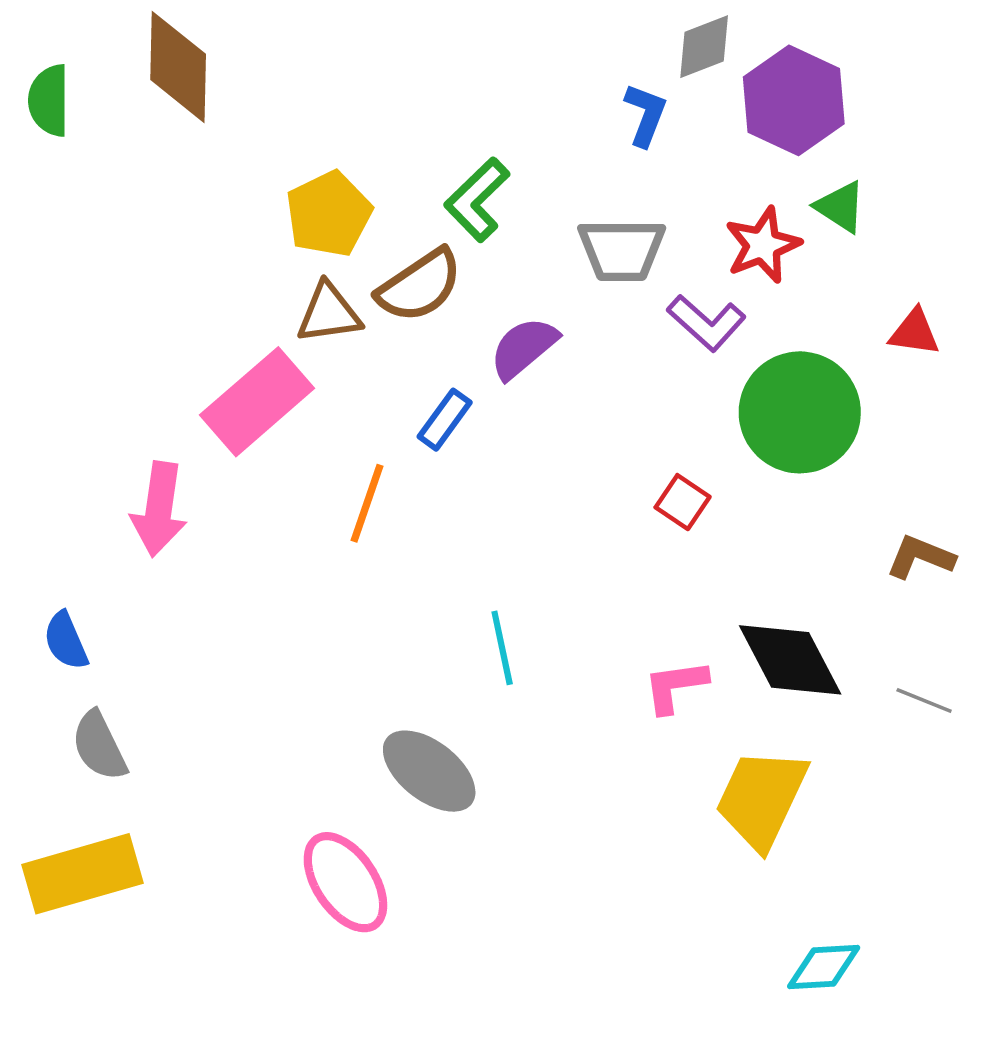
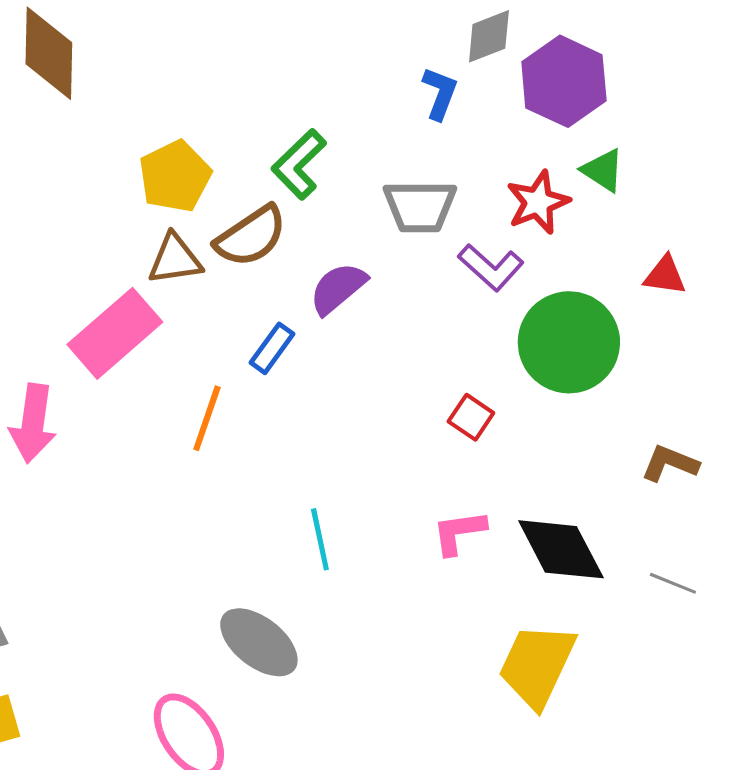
pink L-shape: (675, 686) -> (459, 532), moved

